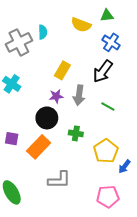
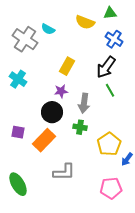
cyan semicircle: (43, 32) -> (48, 29), turned 120
gray cross: (19, 42) -> (25, 39), turned -30
gray arrow: (79, 95) -> (84, 103), moved
green line: (108, 107) -> (110, 90), moved, turned 32

